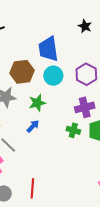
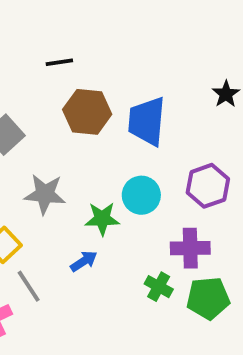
brown hexagon: (22, 72) -> (87, 112), moved
cyan circle: (53, 76) -> (141, 195), moved

